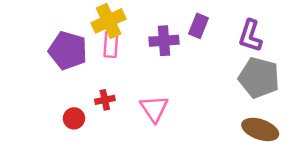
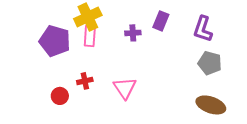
purple cross: (164, 41) -> (133, 33), size x0.7
gray pentagon: (259, 78) -> (210, 63), size x0.7

